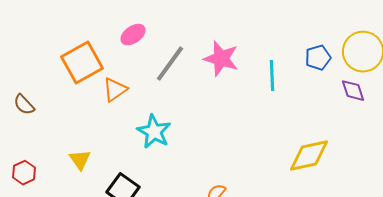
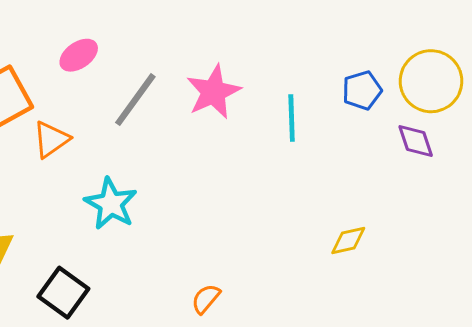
pink star: (221, 59) -> (213, 92), turned 30
yellow diamond: (309, 156) -> (348, 241), size x0.6

